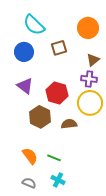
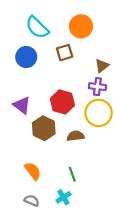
orange circle: (88, 28) -> (81, 26), moved
purple triangle: (25, 86) -> (22, 105), moved
green line: (54, 158) -> (72, 174), moved, turned 48
cyan cross: (58, 180) -> (63, 197), turned 32

